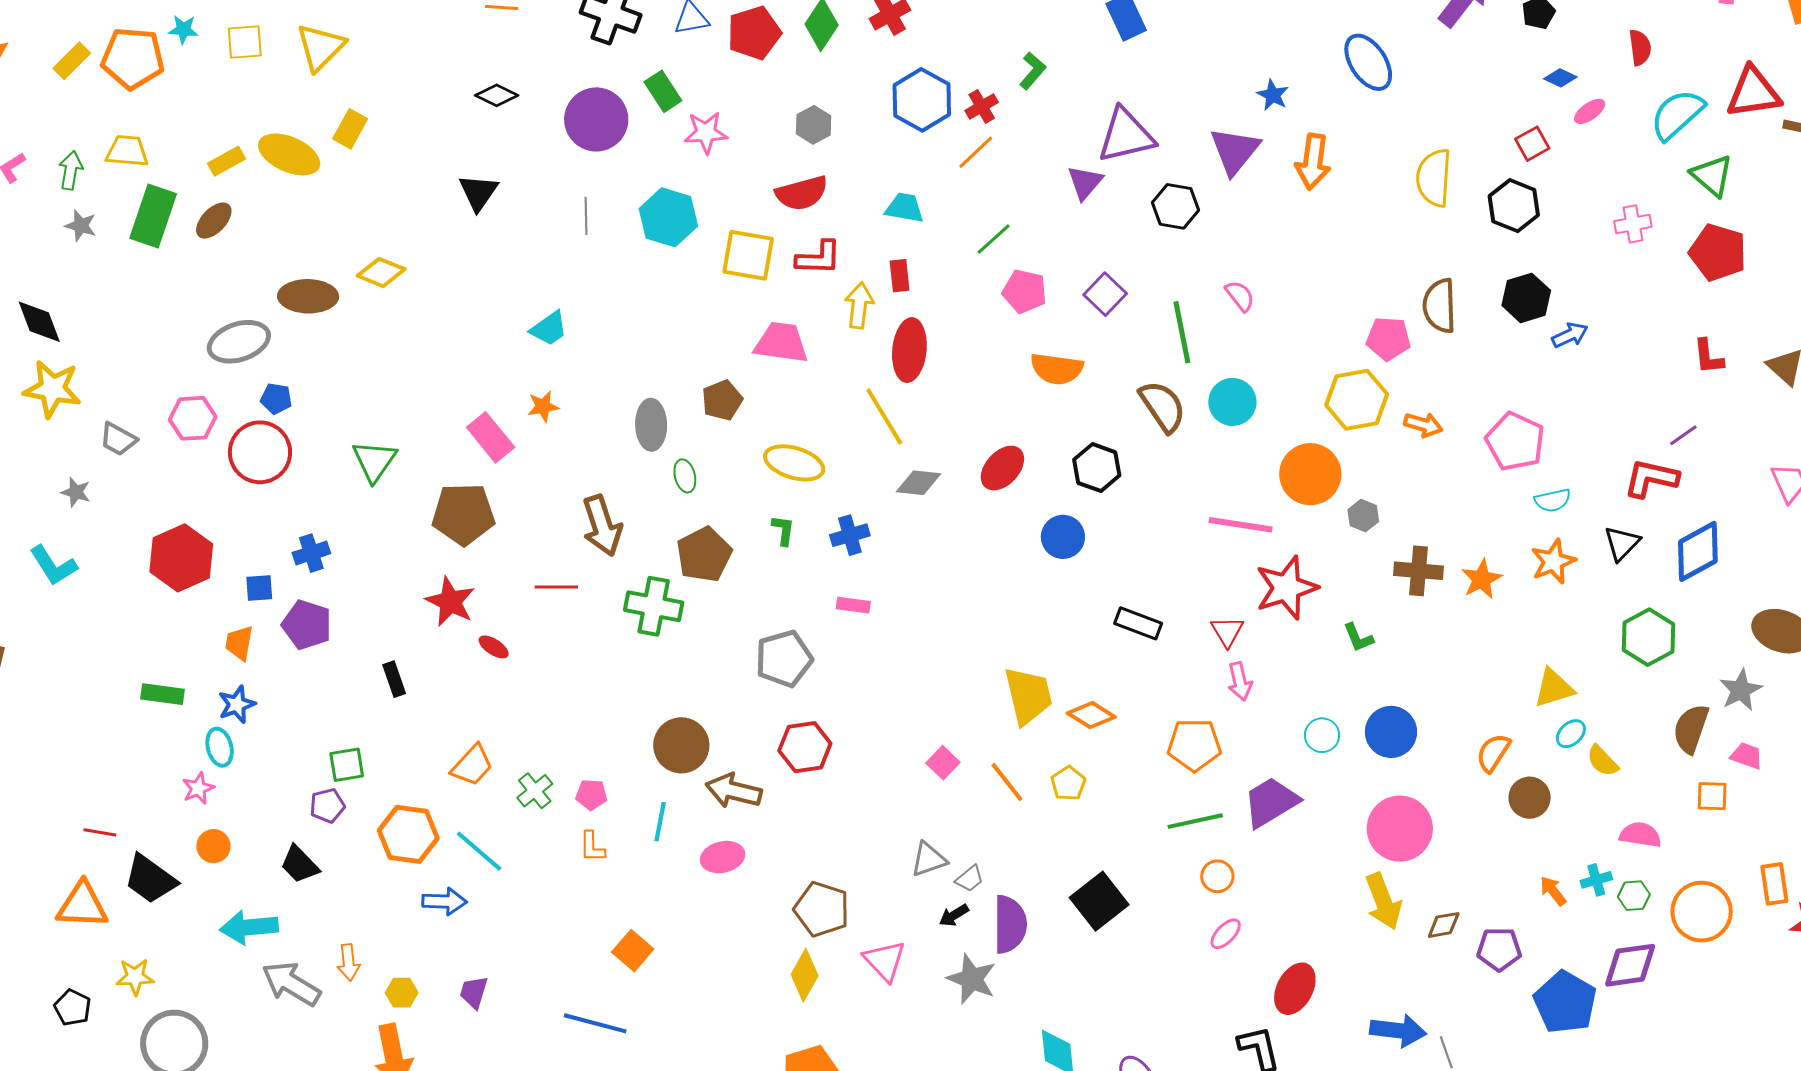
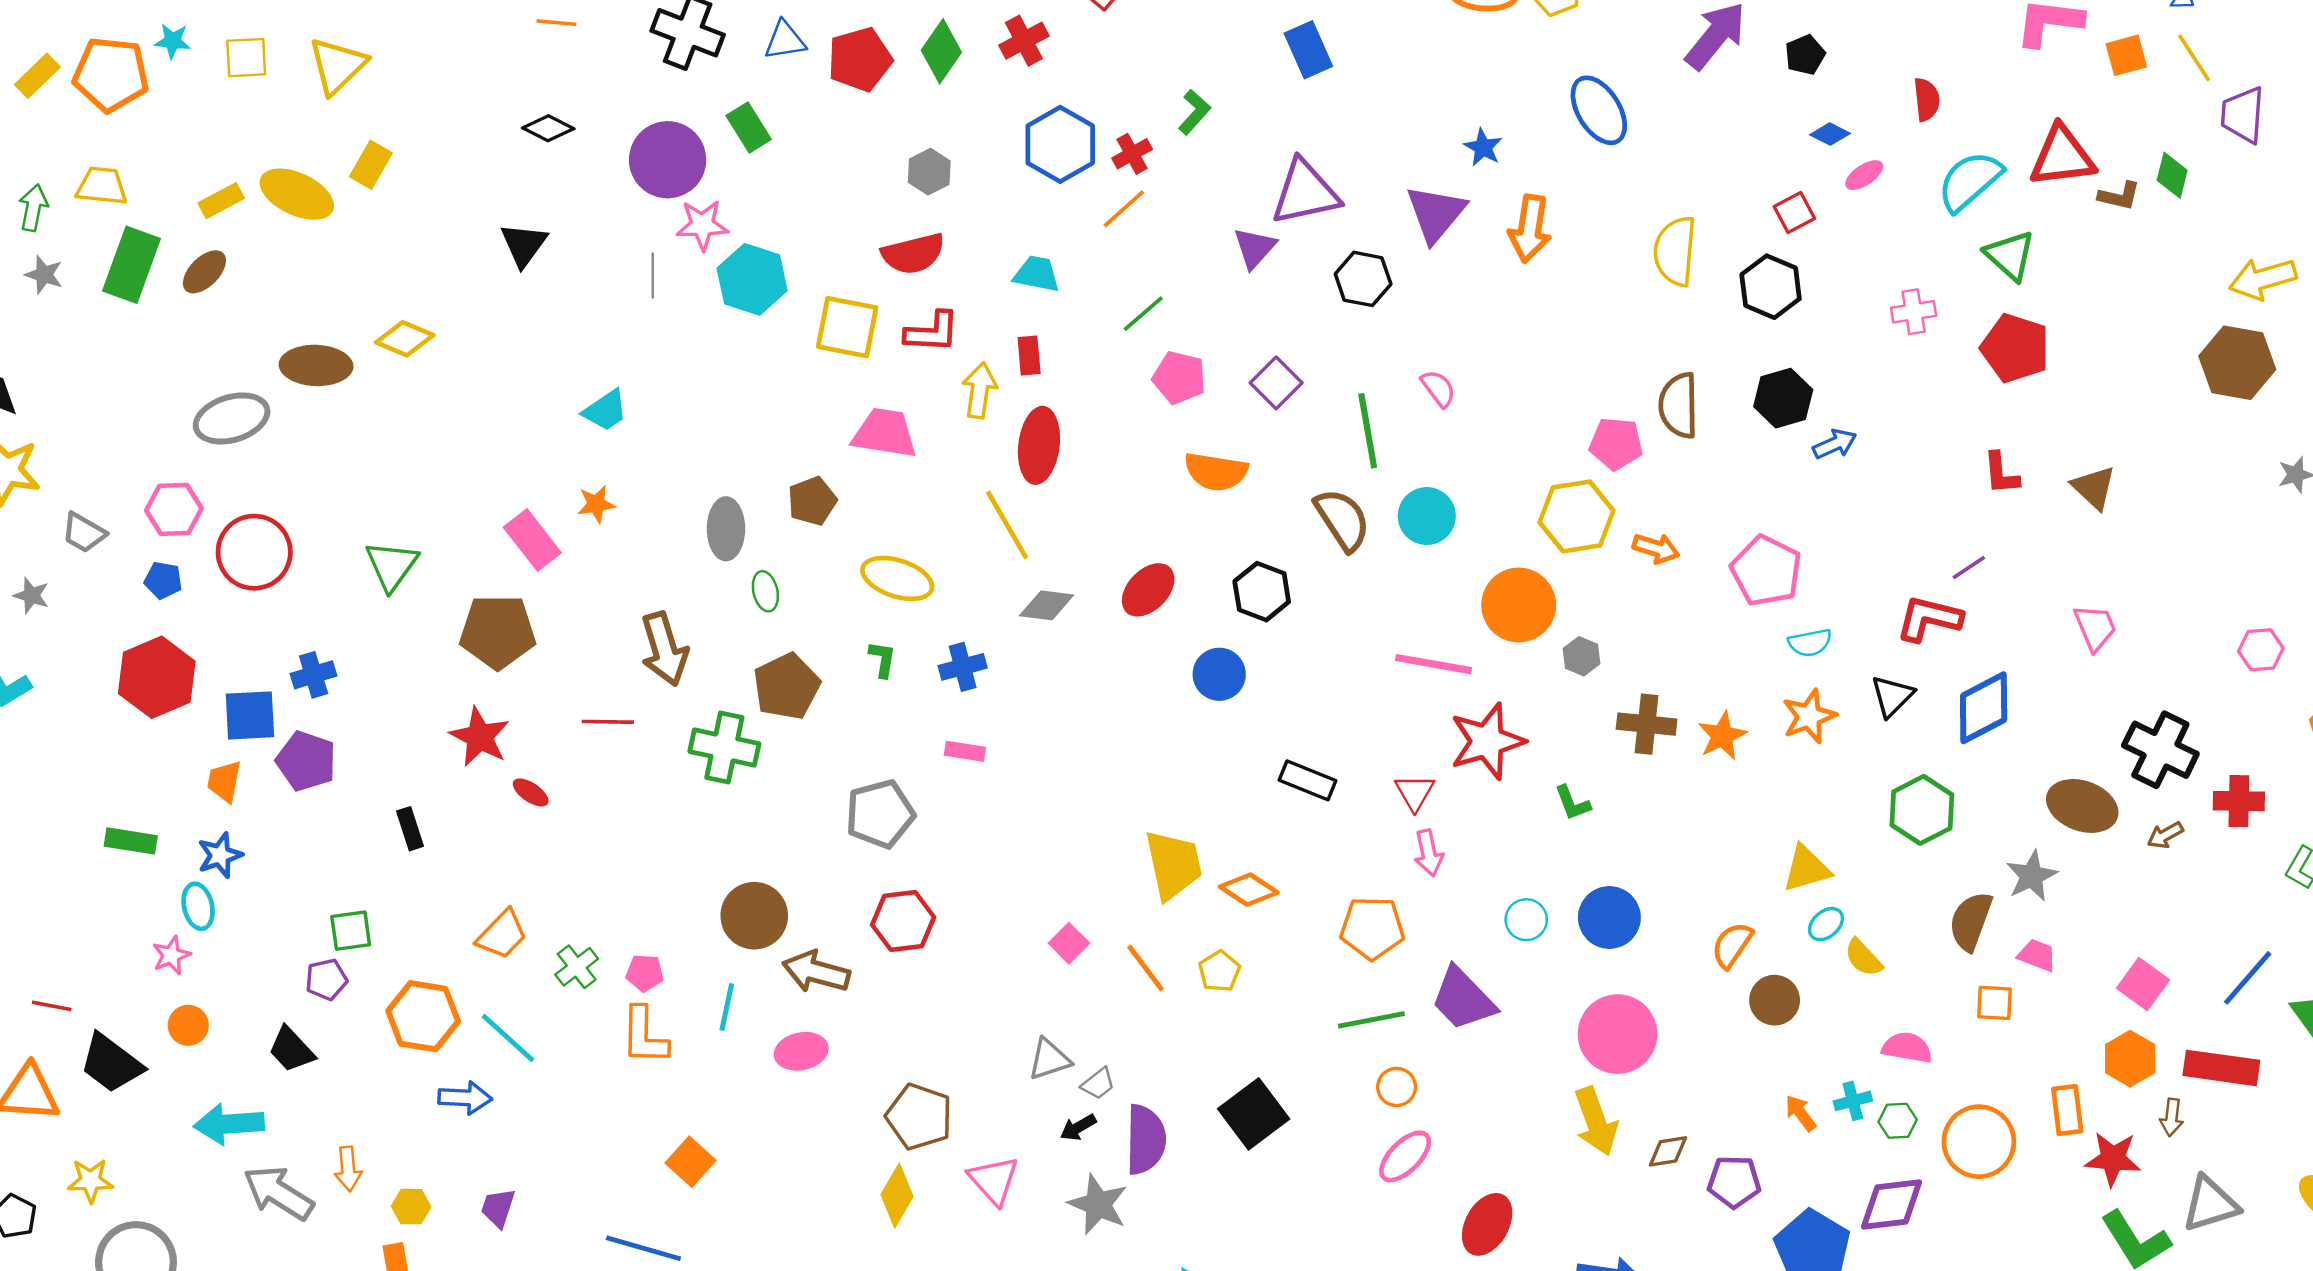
pink star: (706, 133) -> (702, 225), moved
blue pentagon: (276, 399) -> (163, 580), moved
blue square: (259, 588) -> (250, 715), size x1.6
purple trapezoid: (1271, 802) -> (1463, 999), turned -104
orange L-shape: (592, 847) -> (644, 1036), size x1.6
pink ellipse: (1226, 934) -> (1405, 1156), size x1.4

